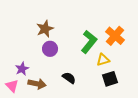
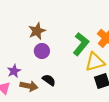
yellow triangle: (103, 60) -> (95, 62), size x1.5
black semicircle: (69, 78) -> (49, 80), moved

